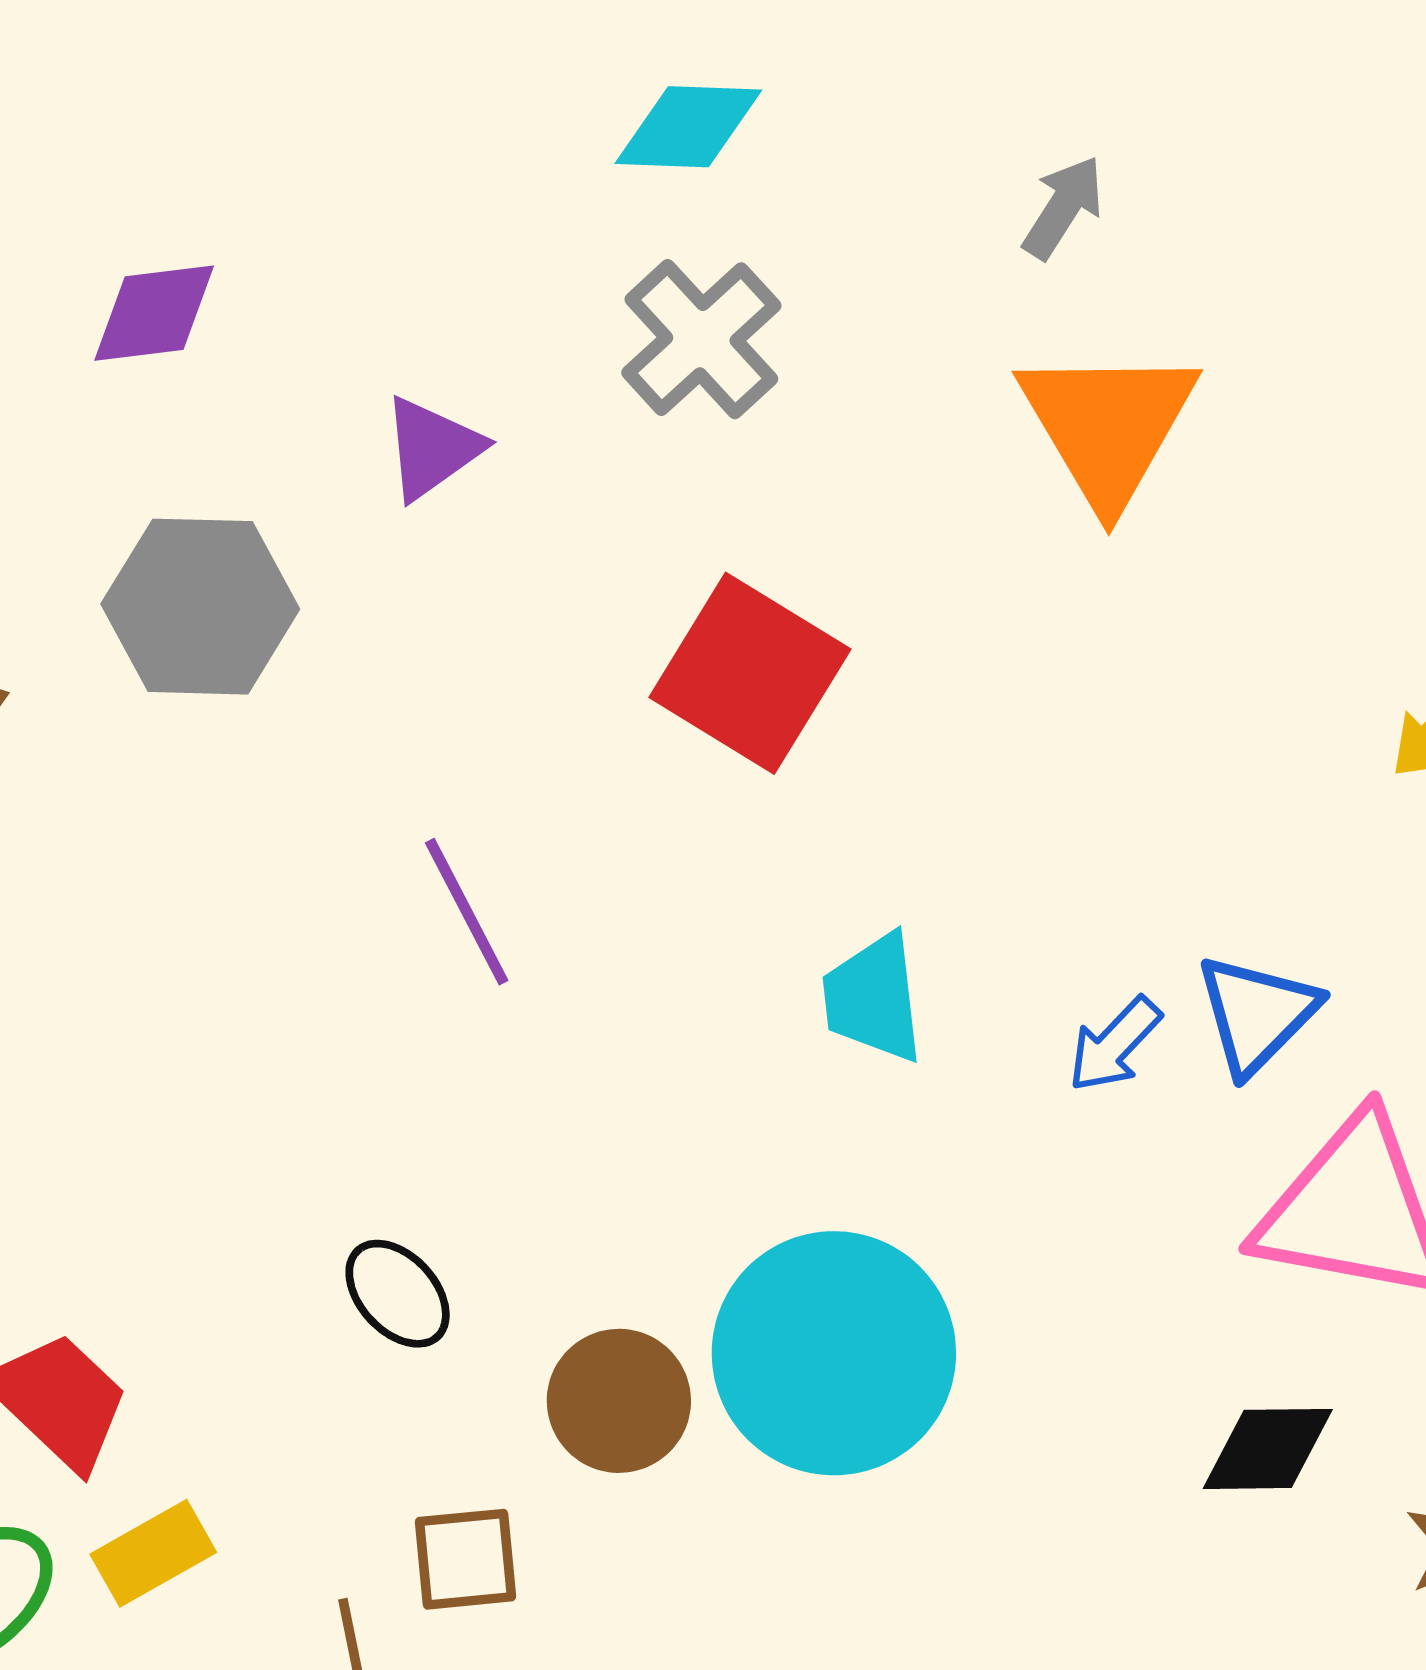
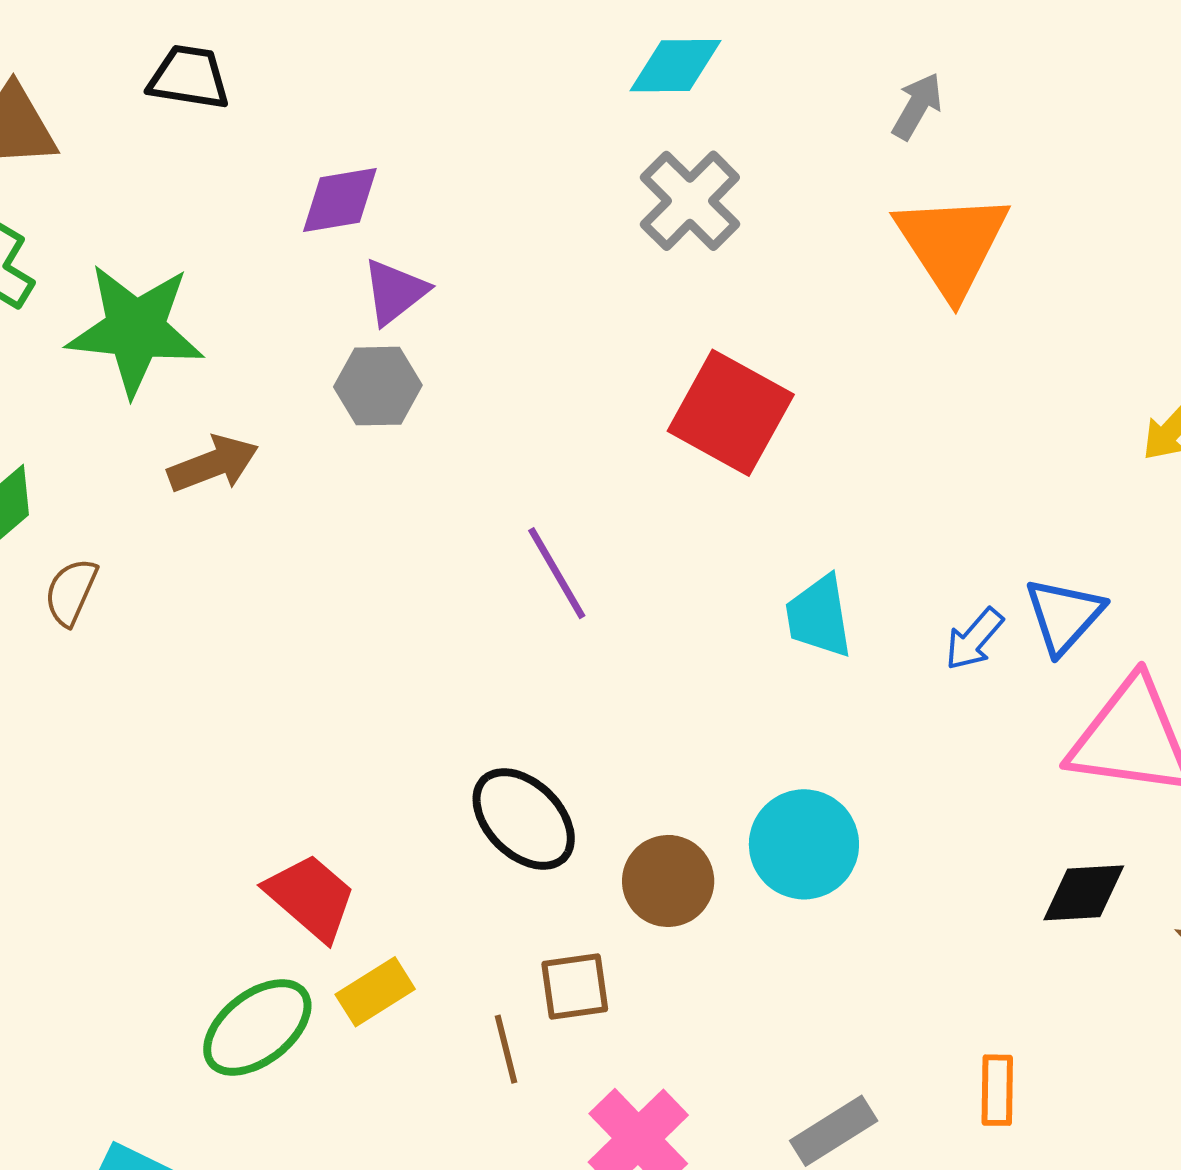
purple triangle: (432, 448) -> (395, 292), moved
gray hexagon: (200, 607) -> (378, 386), size x0.7
black ellipse: (398, 1294) -> (524, 819), size x1.5
cyan circle: (834, 1353) -> (804, 844), size x0.7

